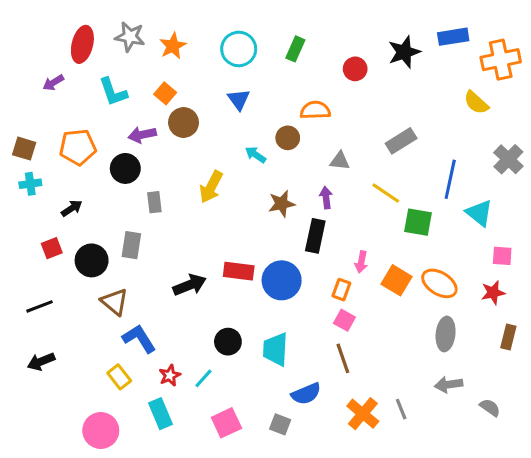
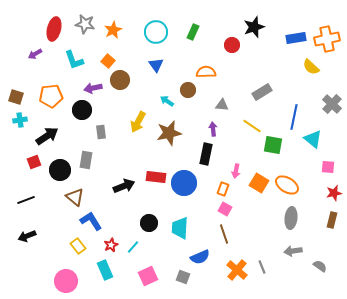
blue rectangle: (453, 37) -> (296, 38), moved
black star: (404, 52) -> (254, 27), moved
brown star: (282, 204) -> (169, 133), moved, size x1.4
black arrow: (72, 208) -> (47, 136), size x1.6
red star: (493, 293) -> (334, 193), moved

